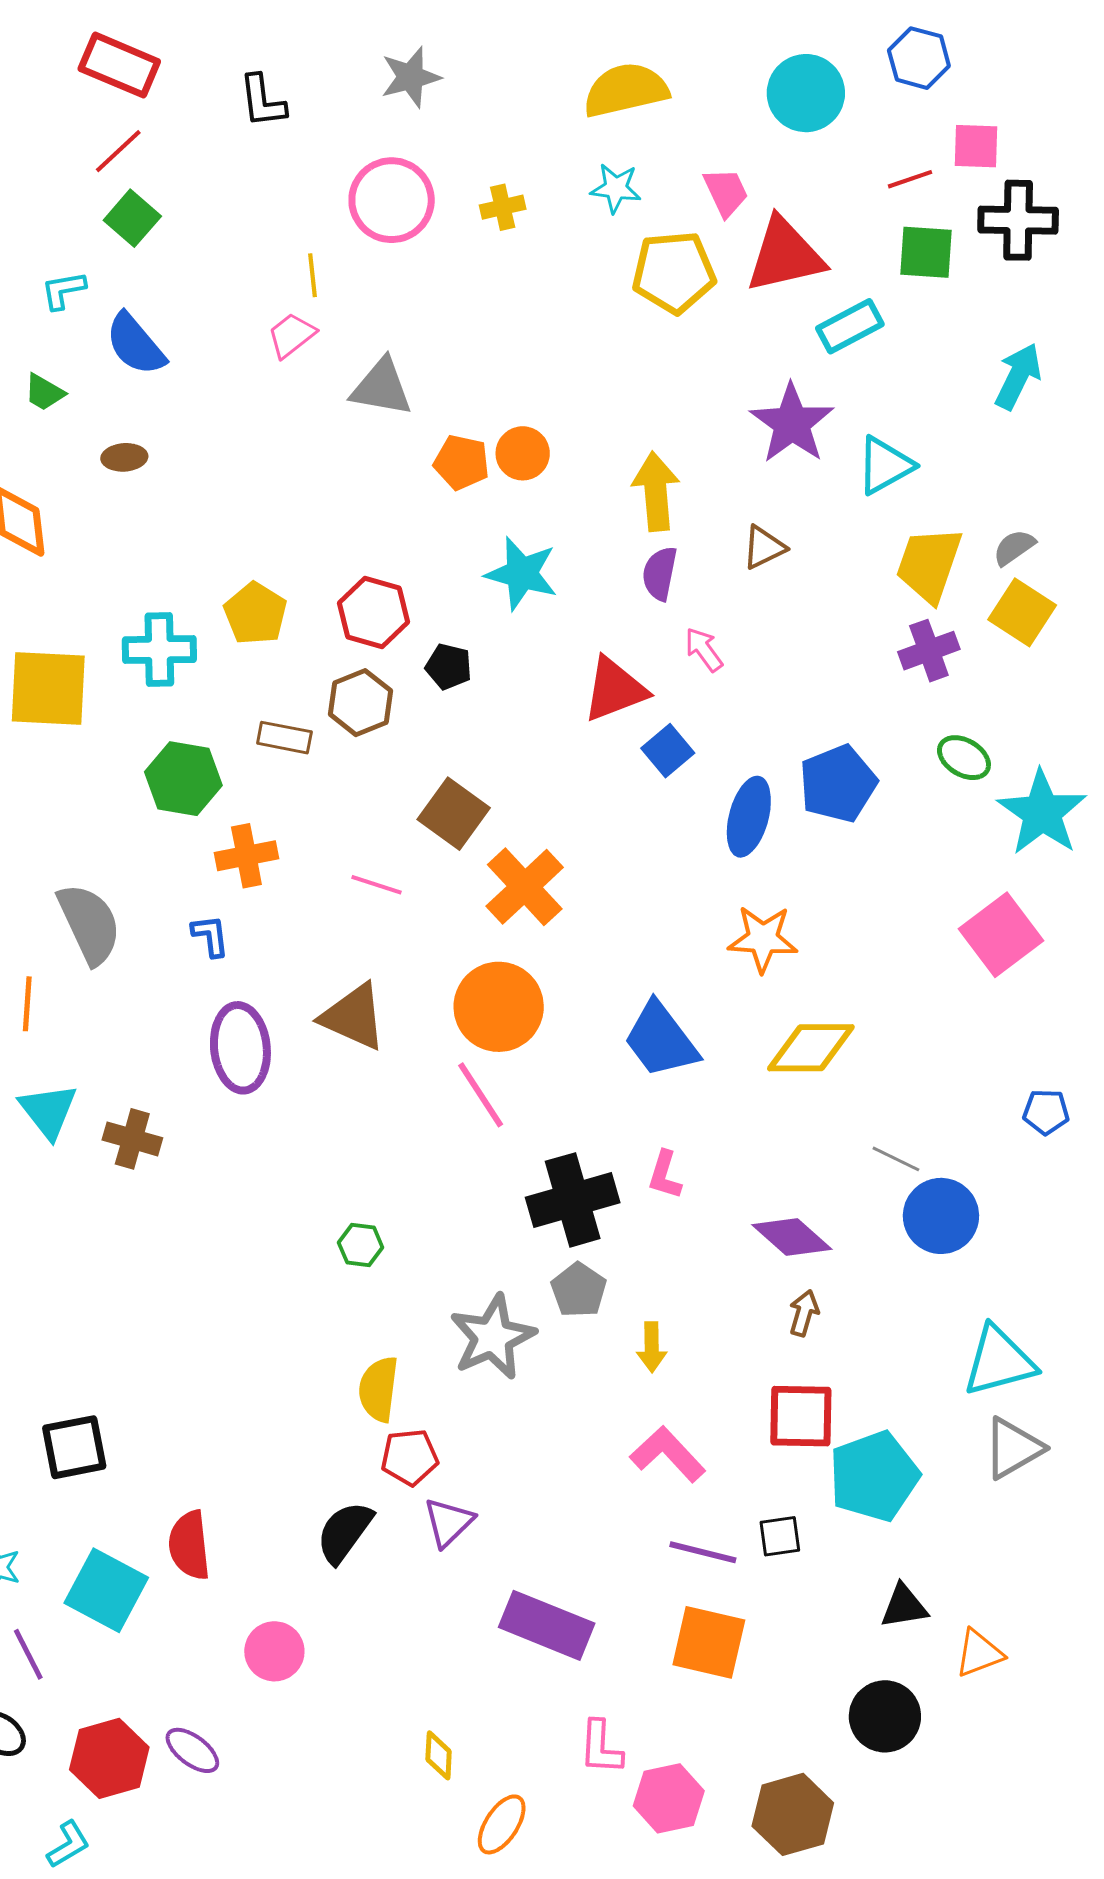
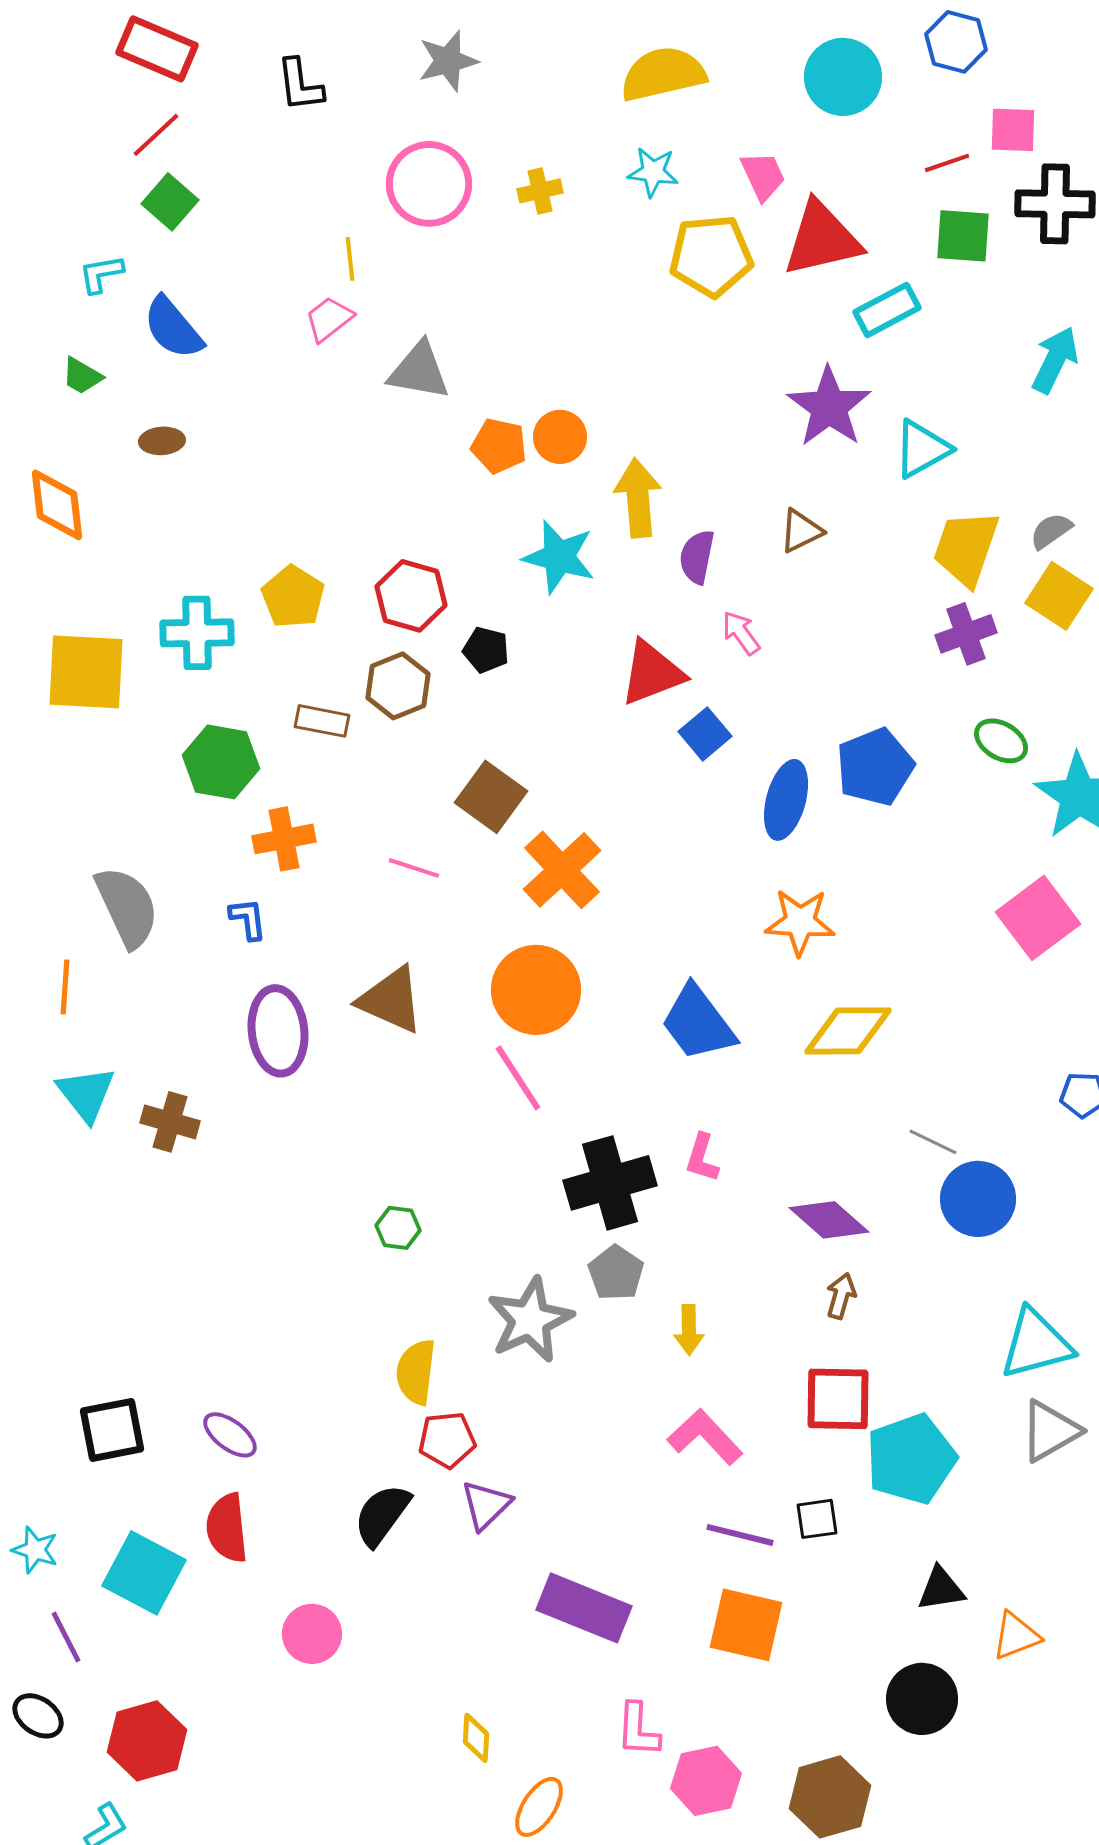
yellow arrow: (656, 491) -> (638, 498), moved
purple ellipse: (192, 1750) -> (230, 1435), moved

